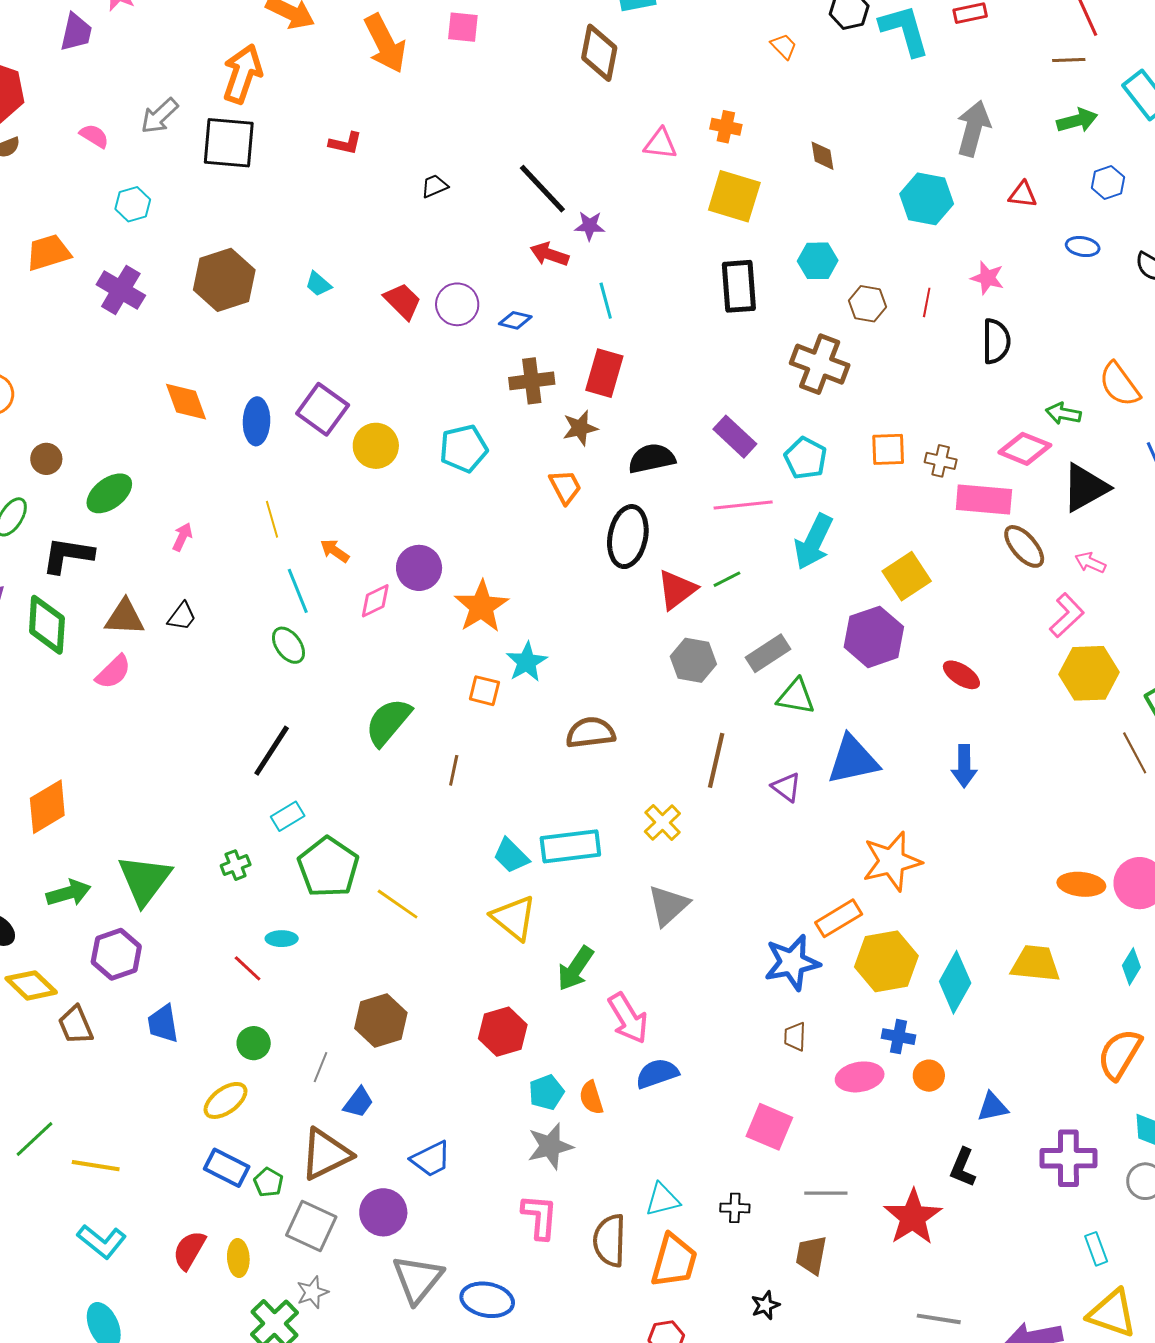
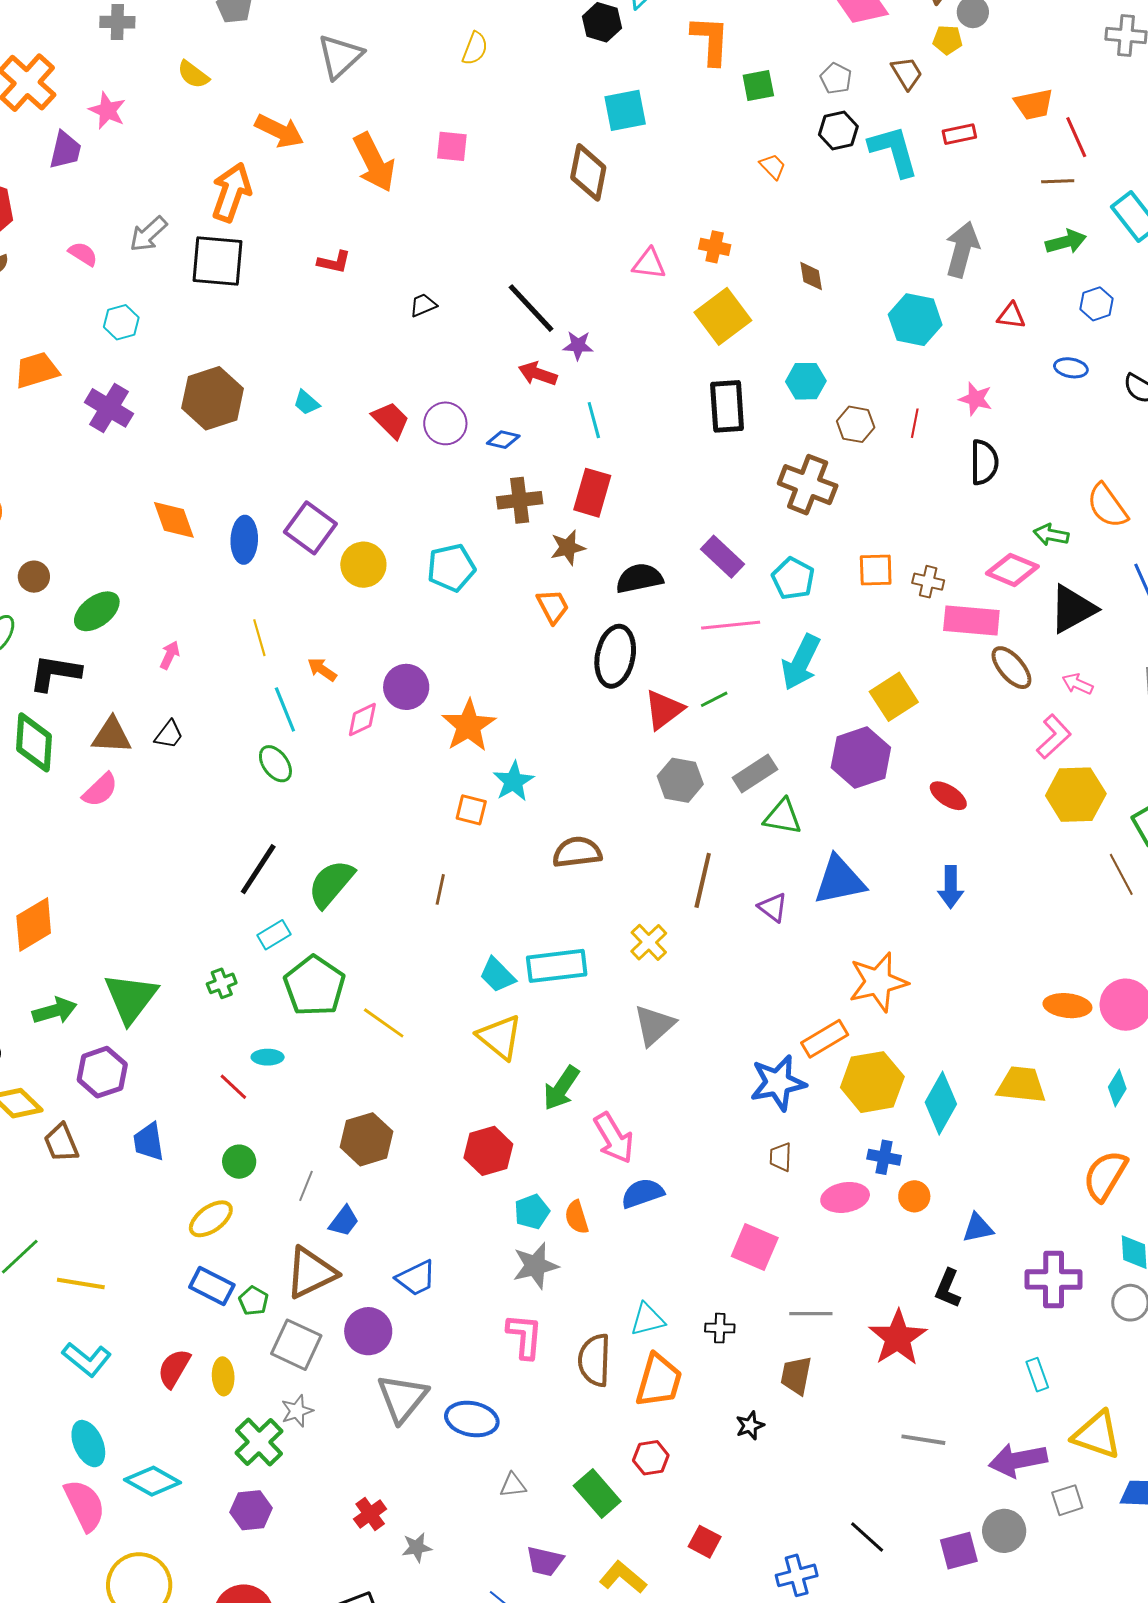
yellow square: (734, 196) -> (723, 316), turned 36
green semicircle: (388, 722) -> (331, 884), moved
cyan rectangle: (1096, 1249) -> (1037, 1375), moved

